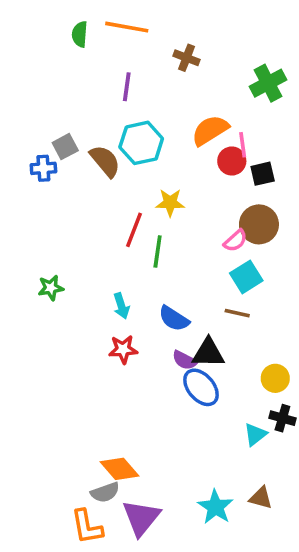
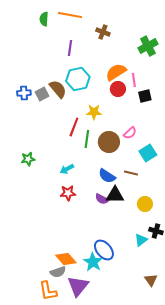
gray square: (65, 147) -> (42, 94), moved
red circle: (232, 161) -> (118, 89), moved
brown circle: (259, 224) -> (109, 142), moved
cyan square: (246, 277) -> (148, 153), moved
cyan arrow: (121, 306) -> (67, 169), turned 80
blue semicircle: (174, 319) -> (107, 176), moved
yellow circle: (275, 378) -> (145, 204), moved
blue ellipse: (201, 387) -> (104, 250), moved
brown triangle: (261, 498) -> (151, 280), moved, turned 40
cyan star: (215, 507) -> (93, 262), moved

